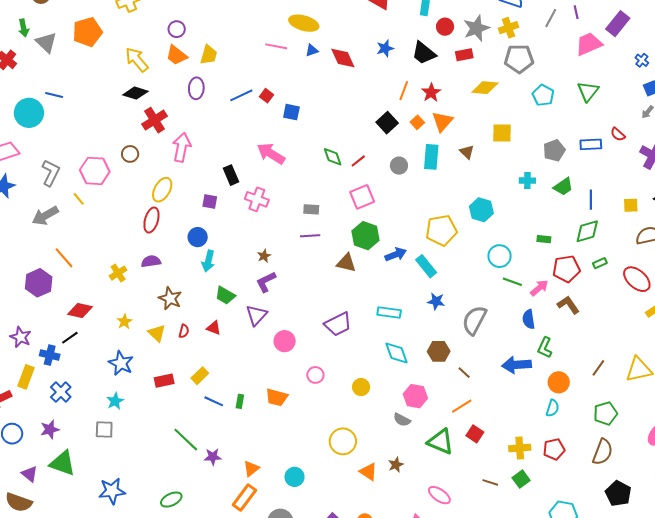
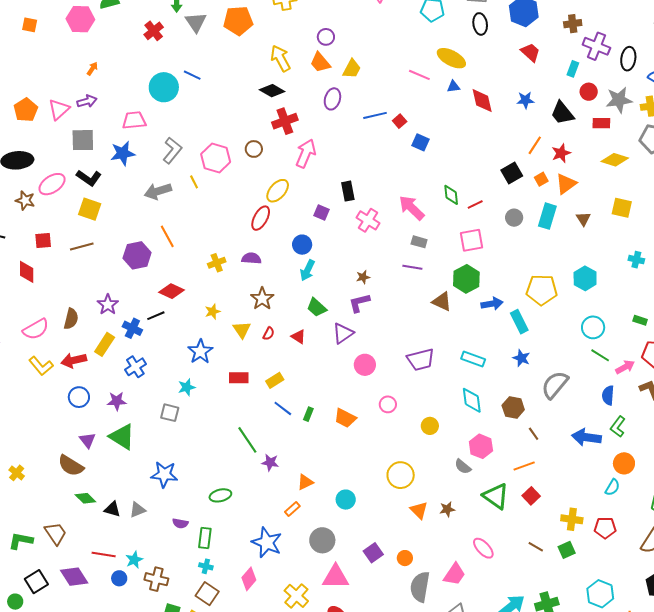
pink arrow: (271, 154) -> (412, 208), moved
orange rectangle: (244, 498) -> (292, 509), size x0.6

